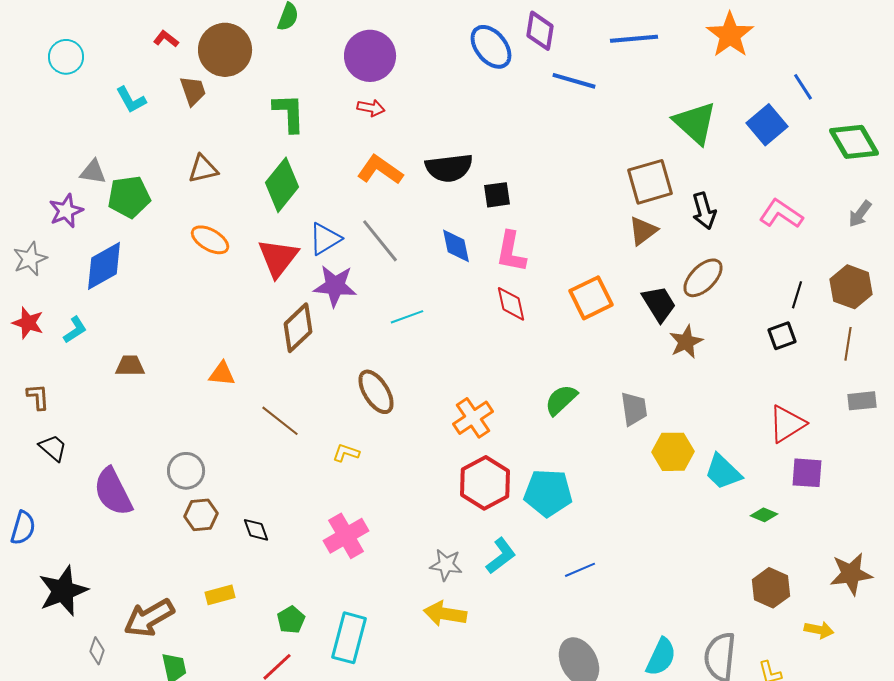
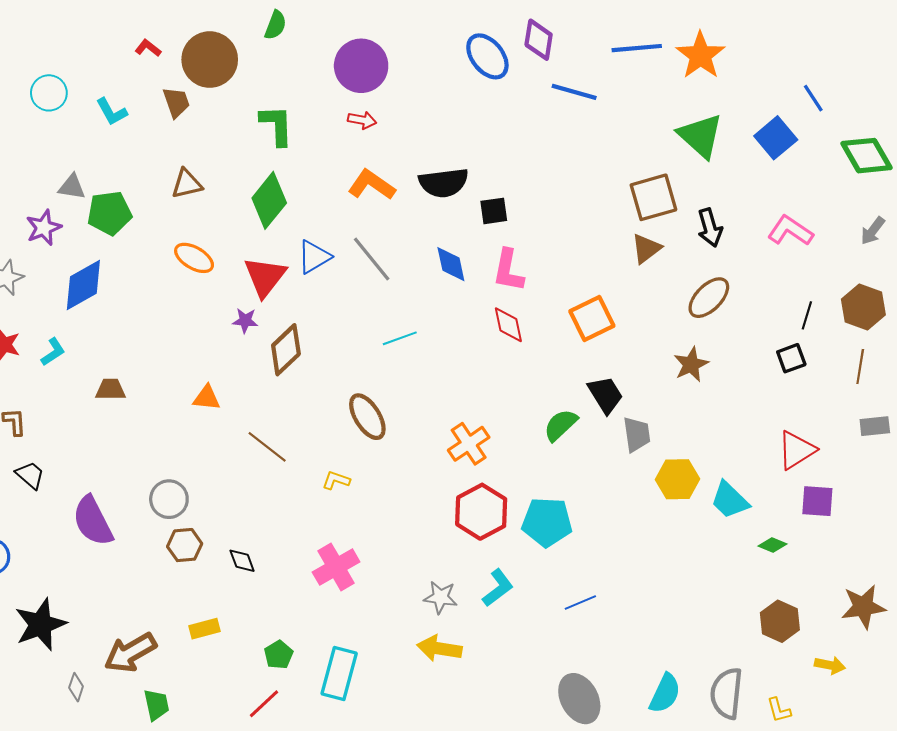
orange star: (730, 35) -> (700, 55), moved
cyan circle: (66, 57) -> (49, 93), moved
purple star: (335, 286) -> (245, 321), moved, size x0.6
black trapezoid: (659, 304) -> (605, 395), moved

